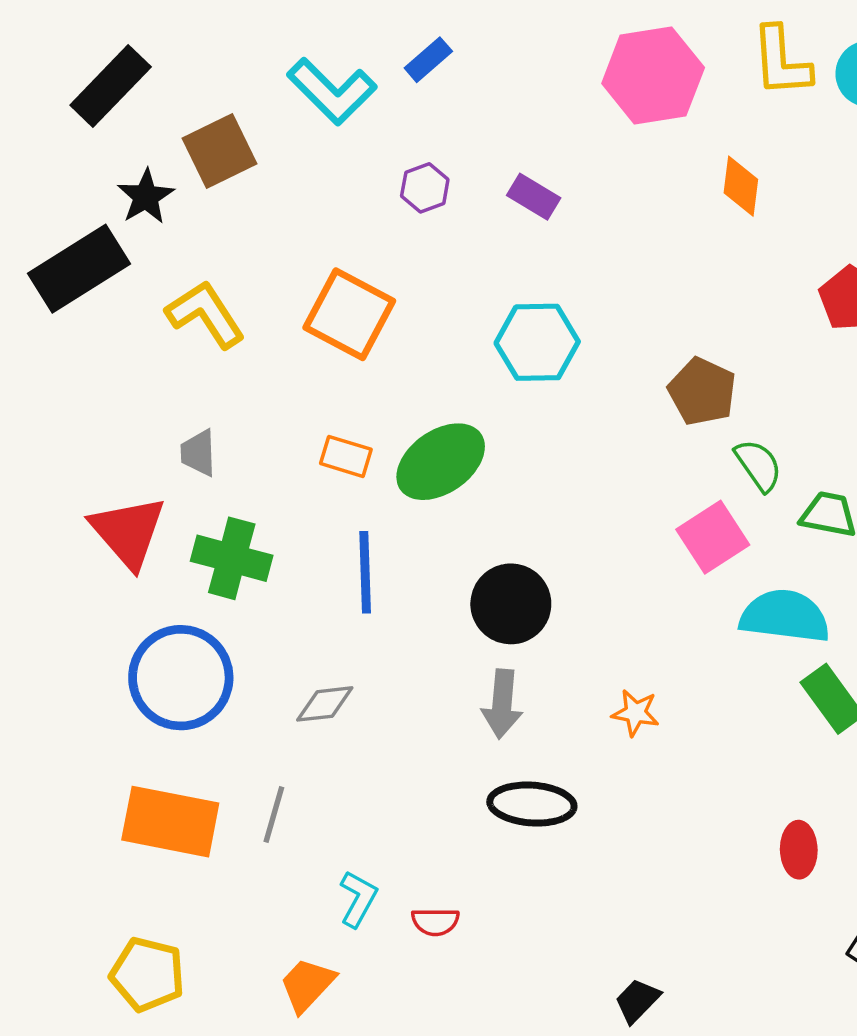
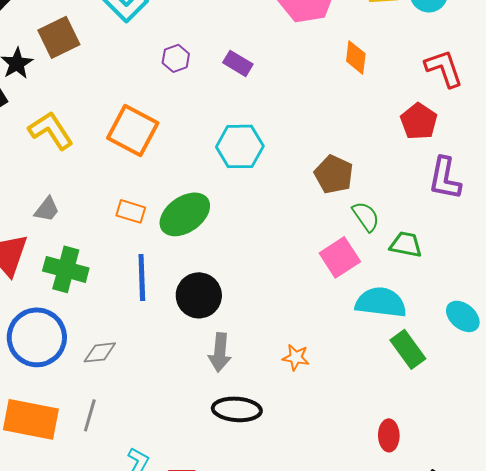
gray trapezoid: (198, 453) -> (47, 209), turned -140
black circle: (511, 604) -> (199, 295), moved
gray diamond: (325, 704) -> (100, 352), moved

